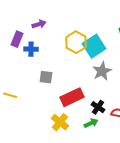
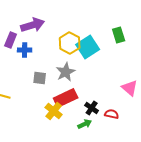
purple arrow: (39, 24) -> (33, 25), size x1.6
gray star: (102, 71) -> (66, 72), moved
yellow cross: (60, 122) -> (54, 111), moved

